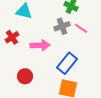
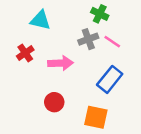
blue rectangle: (67, 63) -> (110, 79), moved
red circle: (25, 76) -> (54, 102), moved

